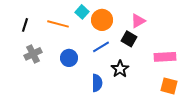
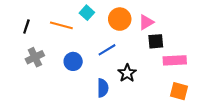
orange circle: (102, 20) -> (120, 19), moved
black square: (129, 39) -> (156, 41), moved, turned -35

